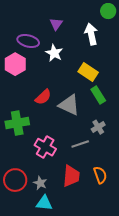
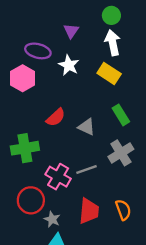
green circle: (108, 11) -> (111, 15), moved
yellow rectangle: (88, 72) -> (109, 73), moved
gray triangle: (69, 105) -> (87, 127), size x0.7
gray cross: (98, 127) -> (121, 153), size x1.5
gray line: (80, 144) -> (87, 169), moved
red circle: (15, 180) -> (31, 200), moved

